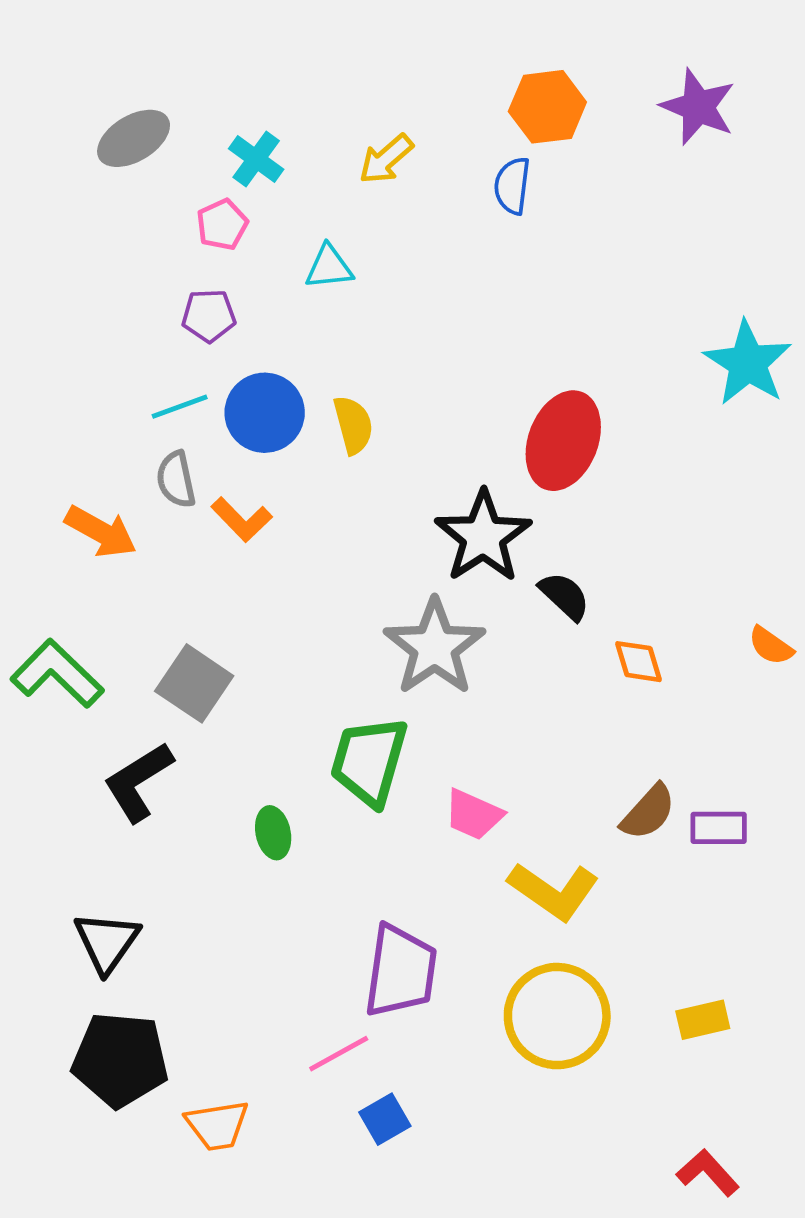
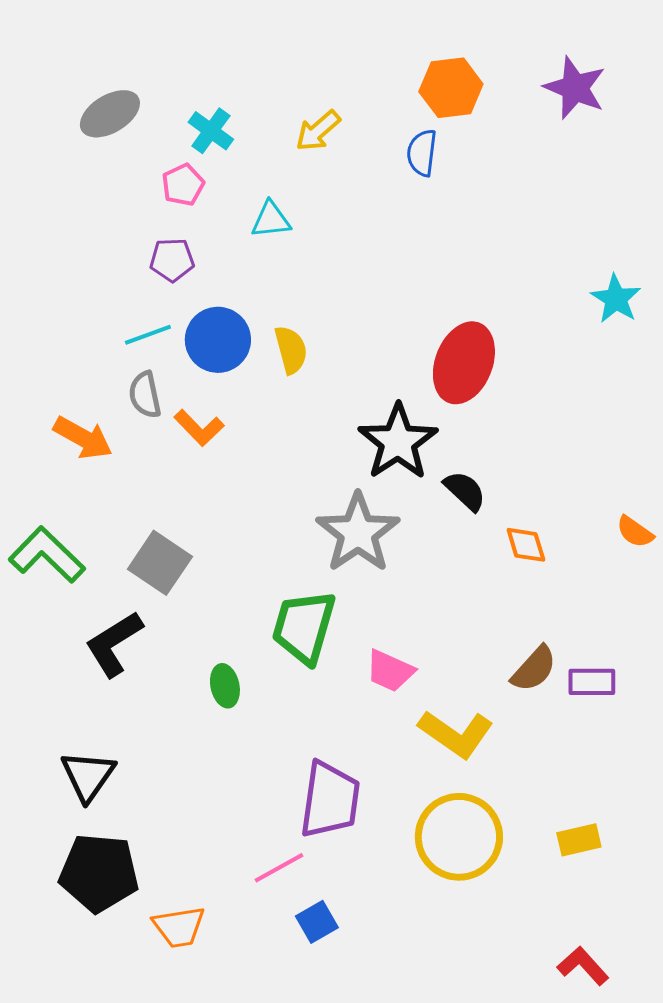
cyan star: (748, 363) -> (616, 299), size x0.7

